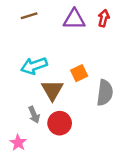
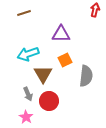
red arrow: (104, 18) -> (95, 10), moved
purple triangle: (74, 19) -> (61, 34), moved
pink star: (18, 143) -> (26, 117), moved

